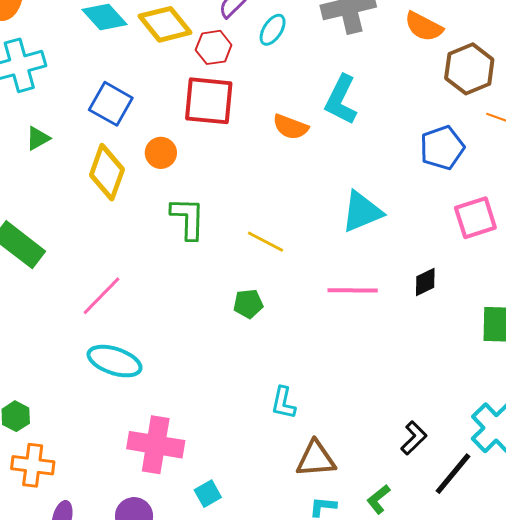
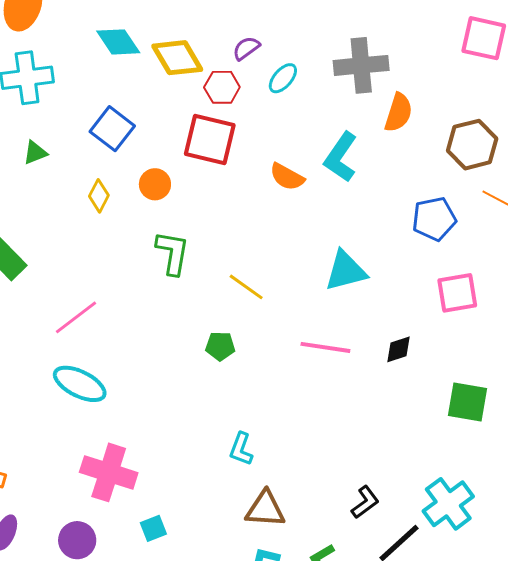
orange semicircle: (424, 27) -> (399, 113), moved, turned -108
yellow diamond: (107, 172) -> (99, 196), size x0.6

